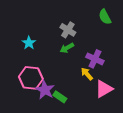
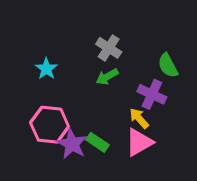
green semicircle: (105, 17) -> (168, 66), moved
pink triangle: (104, 89) -> (139, 142), moved
green rectangle: (60, 97) -> (98, 142), moved

